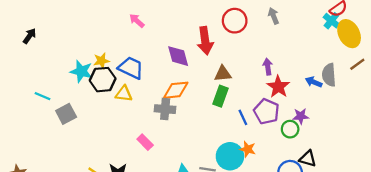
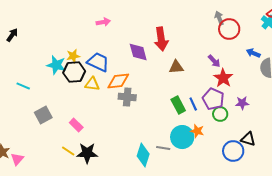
pink arrow: (137, 21) -> (103, 22), turned 128
red circle: (235, 21) -> (229, 29), moved
purple arrow: (268, 67) -> (214, 61), turned 144
blue arrow: (314, 82) -> (253, 53), moved
orange diamond: (176, 90) -> (118, 81), moved
green rectangle: (220, 96) -> (178, 105), moved, turned -48
gray square: (66, 114) -> (43, 115), moved
green circle: (290, 129) -> (220, 114), moved
pink rectangle: (145, 142) -> (76, 125), moved

